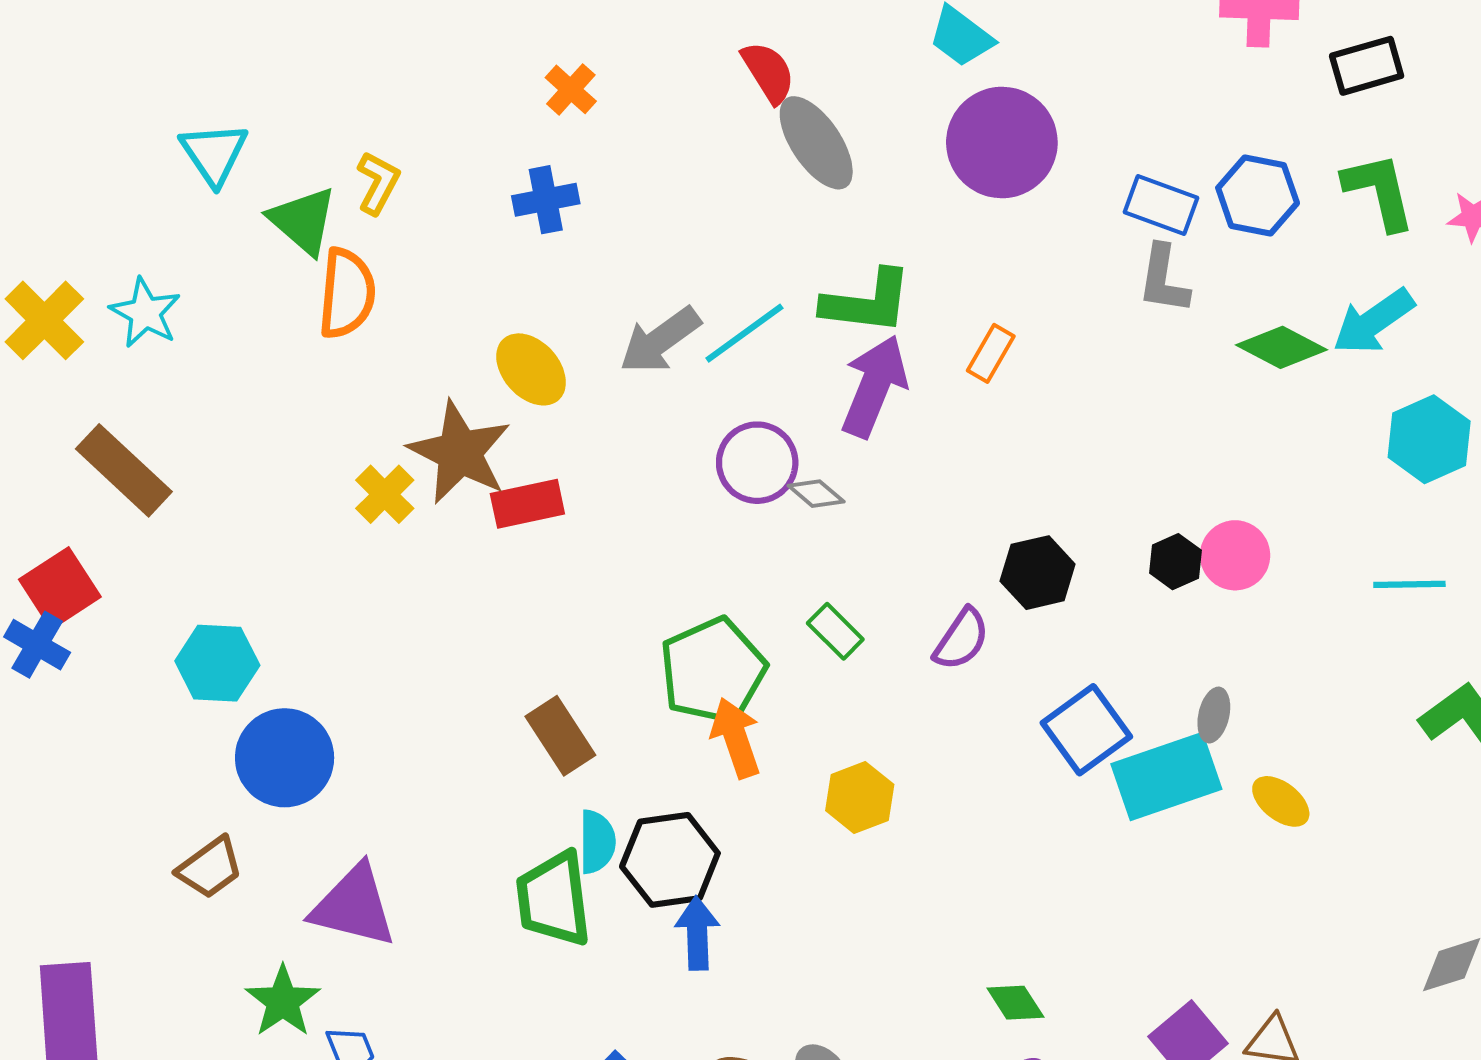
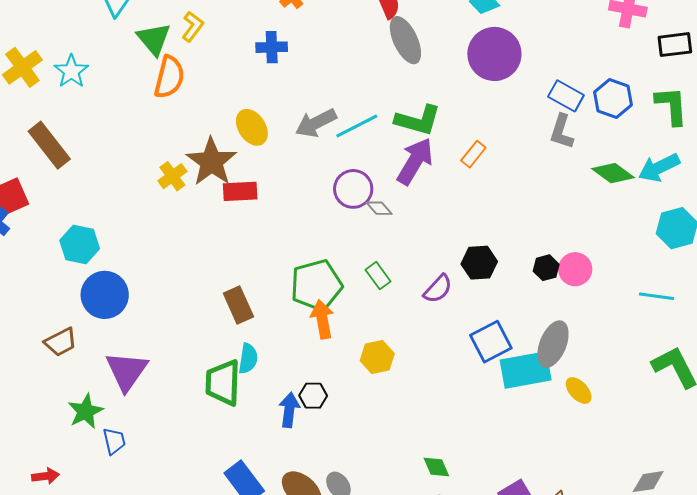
gray ellipse: (1214, 715) -> (553, 344), size x1.8
black hexagon: (670, 860) -> (313, 396), moved, size x0.6
purple triangle: (354, 906) -> (127, 371), turned 42

